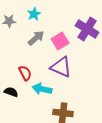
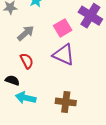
gray arrow: (36, 38) -> (26, 33), moved
cyan arrow: (42, 89) -> (26, 98), moved

